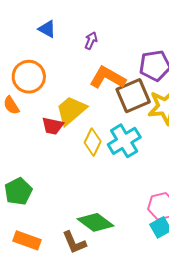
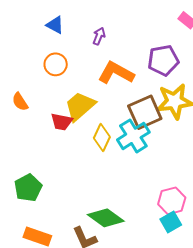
orange circle: (29, 77) -> (56, 64), moved, size x0.7
brown square: (133, 96) -> (145, 112), moved

